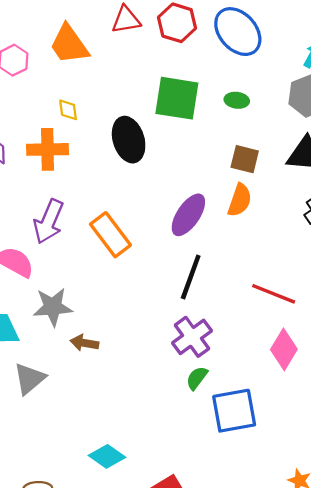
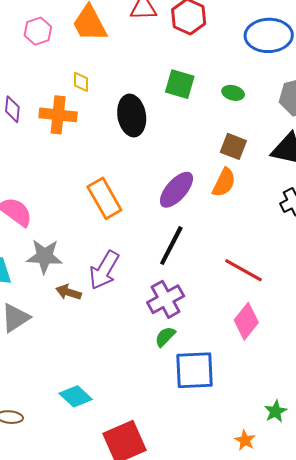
blue ellipse: (238, 32) -> (269, 35), moved, turned -57
green square: (177, 98) -> (180, 84), size x0.7
purple arrow: (49, 221) -> (104, 270), moved

